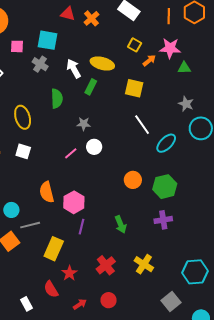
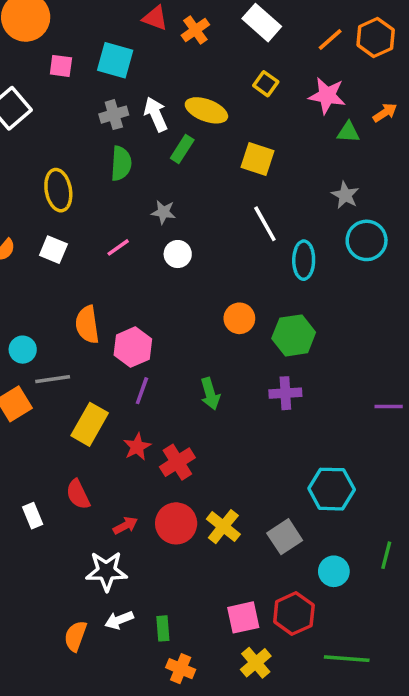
orange line: (169, 16) -> (330, 40), turned 42
orange arrow: (149, 60) -> (385, 113), moved
gray cross: (40, 64) -> (114, 115), moved, turned 35
cyan ellipse: (166, 143) -> (304, 260), turned -50
pink line: (71, 153) -> (118, 247), moved
yellow cross: (144, 264) -> (223, 527), moved
red star: (69, 273) -> (137, 447), moved
red circle: (109, 300) -> (176, 523), size x1.5

